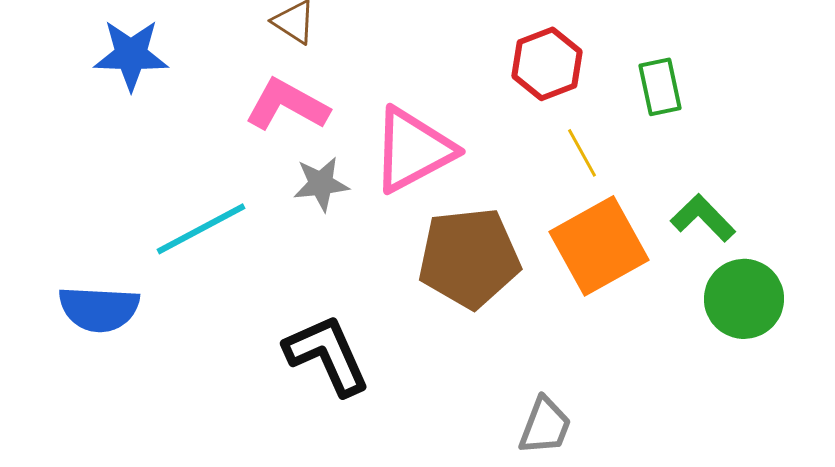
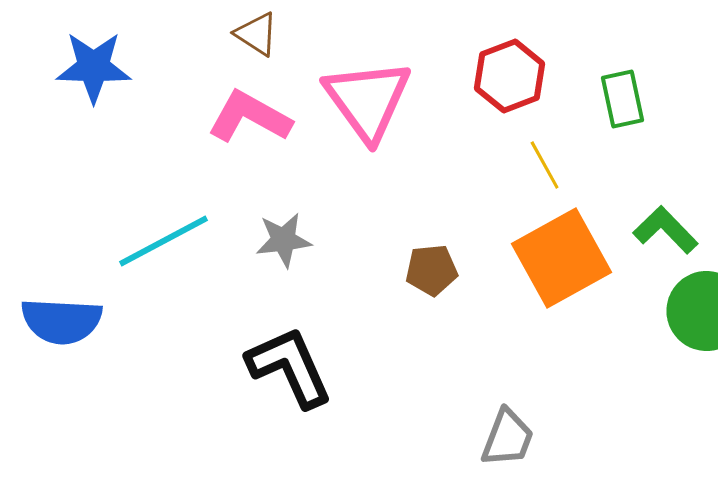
pink triangle: (413, 150) -> (368, 100), moved, turned -38
gray star: (321, 184) -> (284, 240), moved
brown pentagon: (469, 258) -> (432, 270), size x0.5

